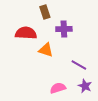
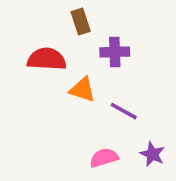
purple line: (79, 65) -> (124, 111), moved

